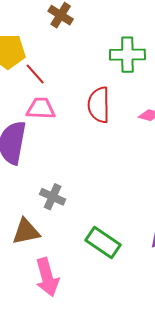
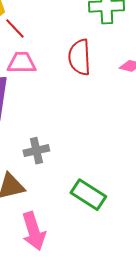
gray cross: (53, 197) -> (36, 151), turned -35

